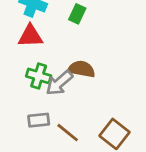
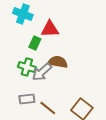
green rectangle: (77, 14) -> (35, 43), moved
red triangle: (30, 36) -> (50, 29), moved

